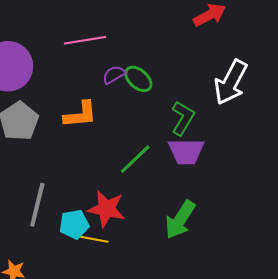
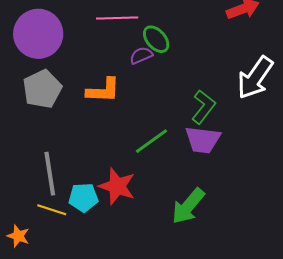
green ellipse: (138, 79) -> (156, 39), moved
gray line: (37, 205) -> (50, 174), turned -30
yellow line: (93, 239) -> (52, 210), moved

